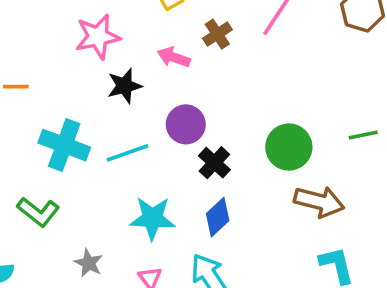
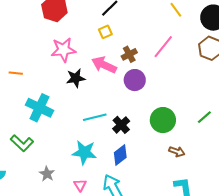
pink arrow: (174, 57) -> (104, 65), size x1.4
purple circle: (186, 124) -> (135, 80), moved
green line: (363, 135) -> (204, 117), turned -35
cyan line: (128, 153) -> (95, 117), moved
brown arrow: (319, 202) -> (177, 152), size x0.6

